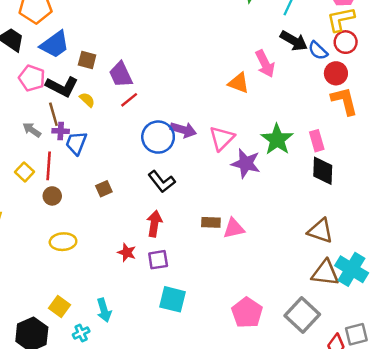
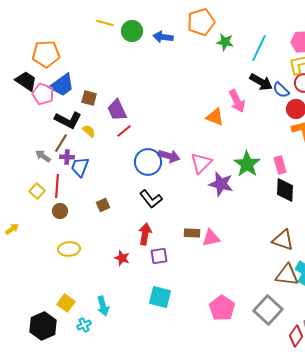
pink pentagon: (32, 78) -> (43, 94), moved
brown line: (53, 114) -> (61, 143), turned 48
purple square: (158, 260) -> (159, 256), moved

